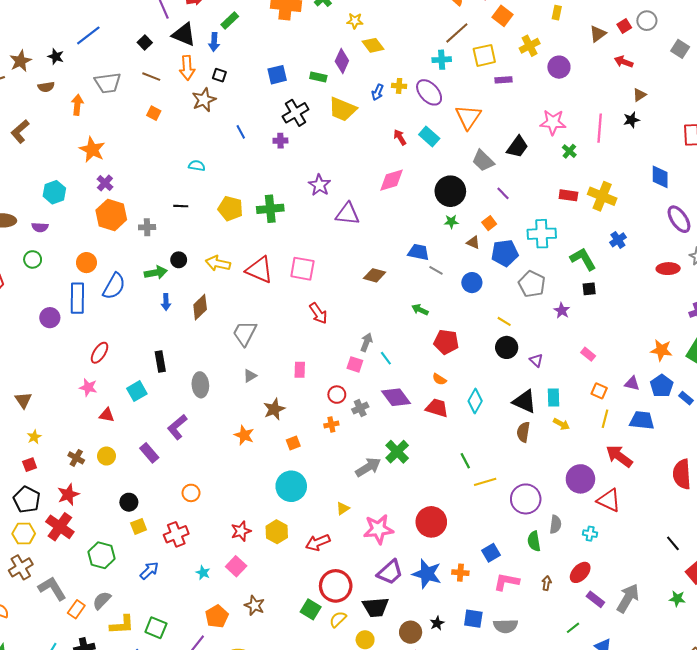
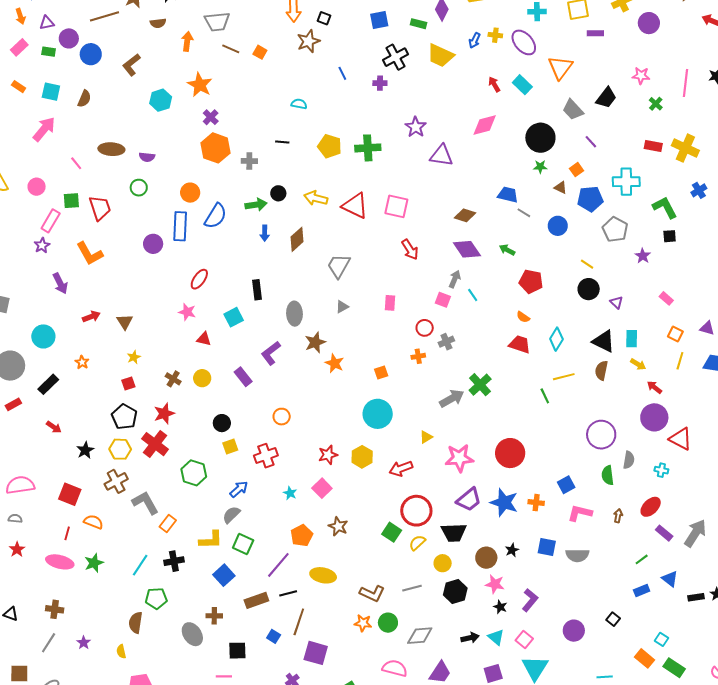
brown line: (151, 77) -> (231, 49), moved
pink star: (553, 122) -> (641, 76), size x0.7
cyan hexagon: (54, 192) -> (161, 100), moved
purple diamond: (396, 397) -> (467, 249), moved
brown star: (274, 409) -> (315, 342), moved
red arrow: (619, 456) -> (654, 387), moved, size x0.6
yellow line: (485, 482) -> (564, 377), moved
gray semicircle: (102, 600) -> (231, 515), moved

